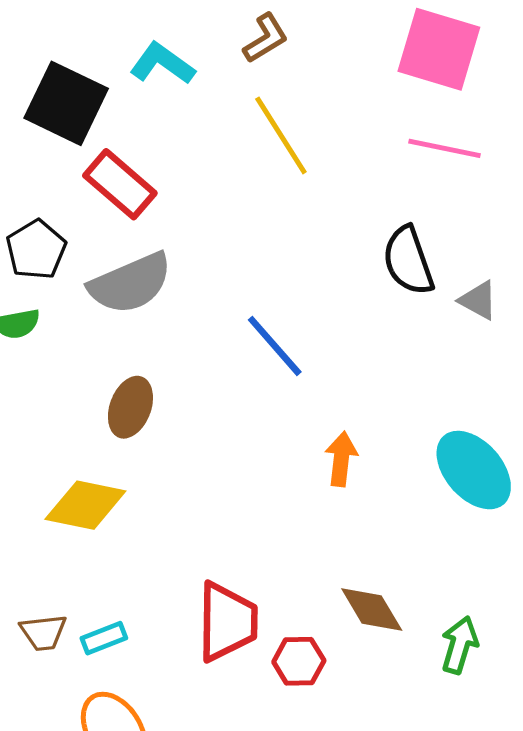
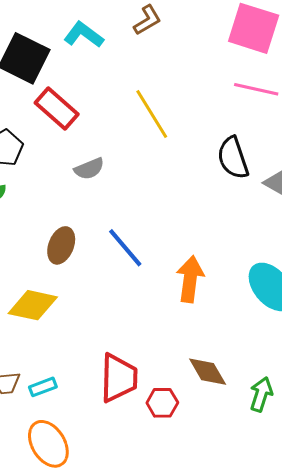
yellow line: (281, 135) -> (152, 114), moved
gray semicircle: (130, 283) -> (89, 169), moved, size x0.6
blue line: (275, 346) -> (125, 248), moved
orange arrow: (341, 459) -> (190, 279), size x1.4

